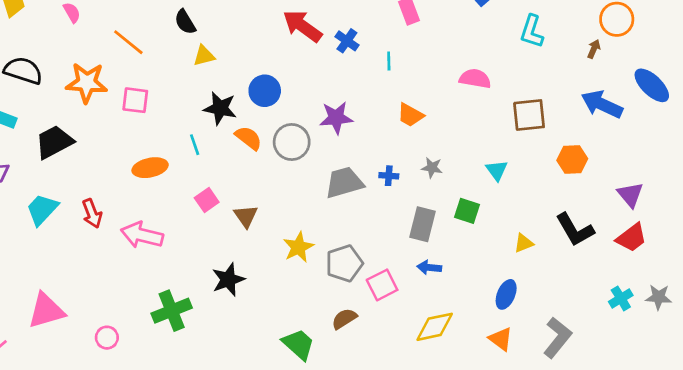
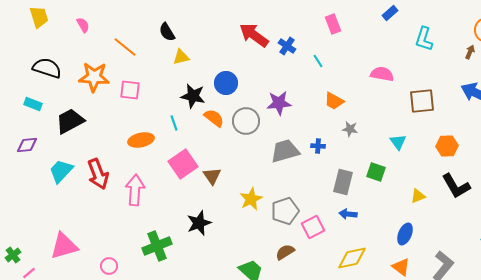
cyan line: (389, 61) -> (318, 61), turned -32
orange hexagon: (572, 160) -> (447, 146), moved
gray star: (432, 168) -> (350, 129), moved
pink square: (207, 200) -> (183, 164), size x1.6
red arrow: (92, 213) -> (98, 174), size x1.4
pink arrow: (142, 235) -> (135, 190), turned 80

